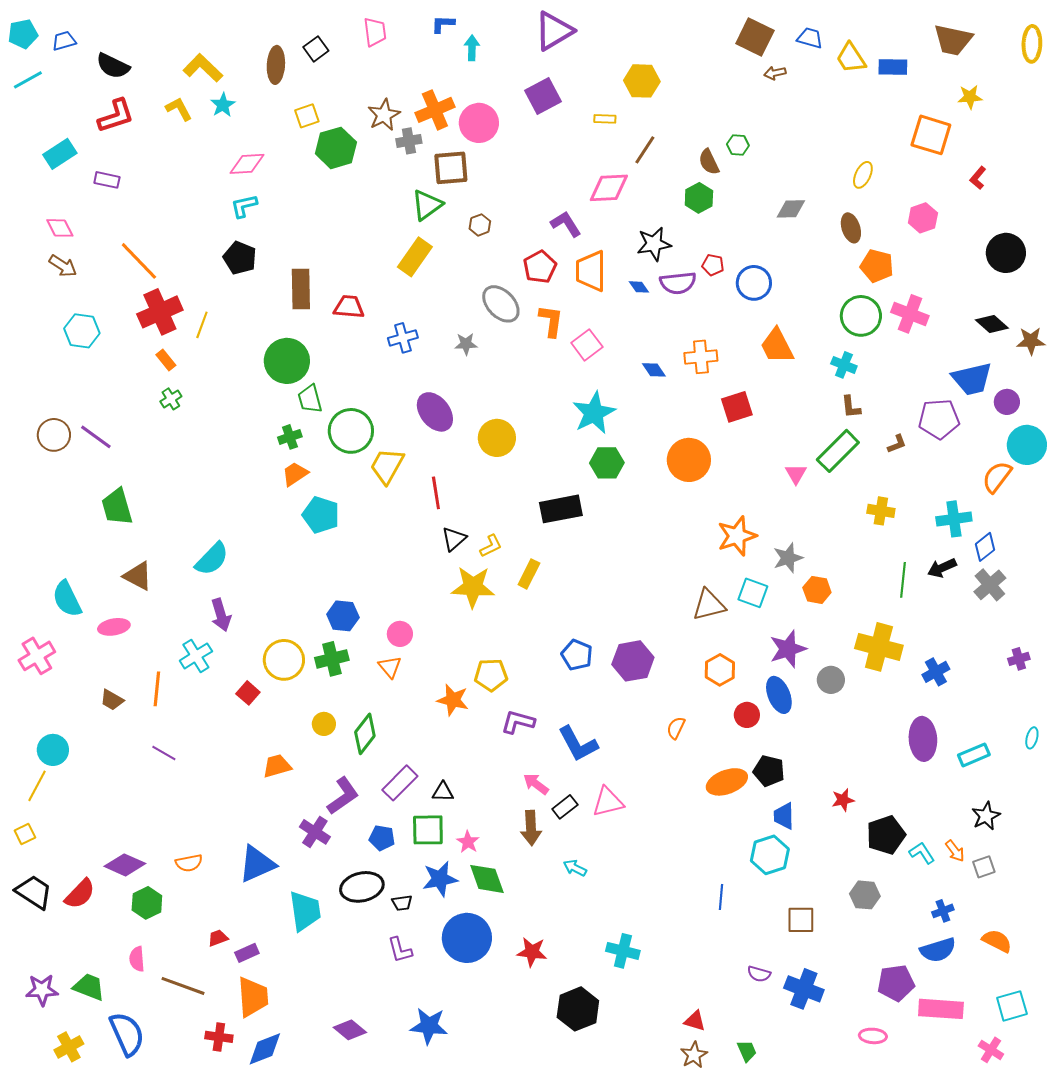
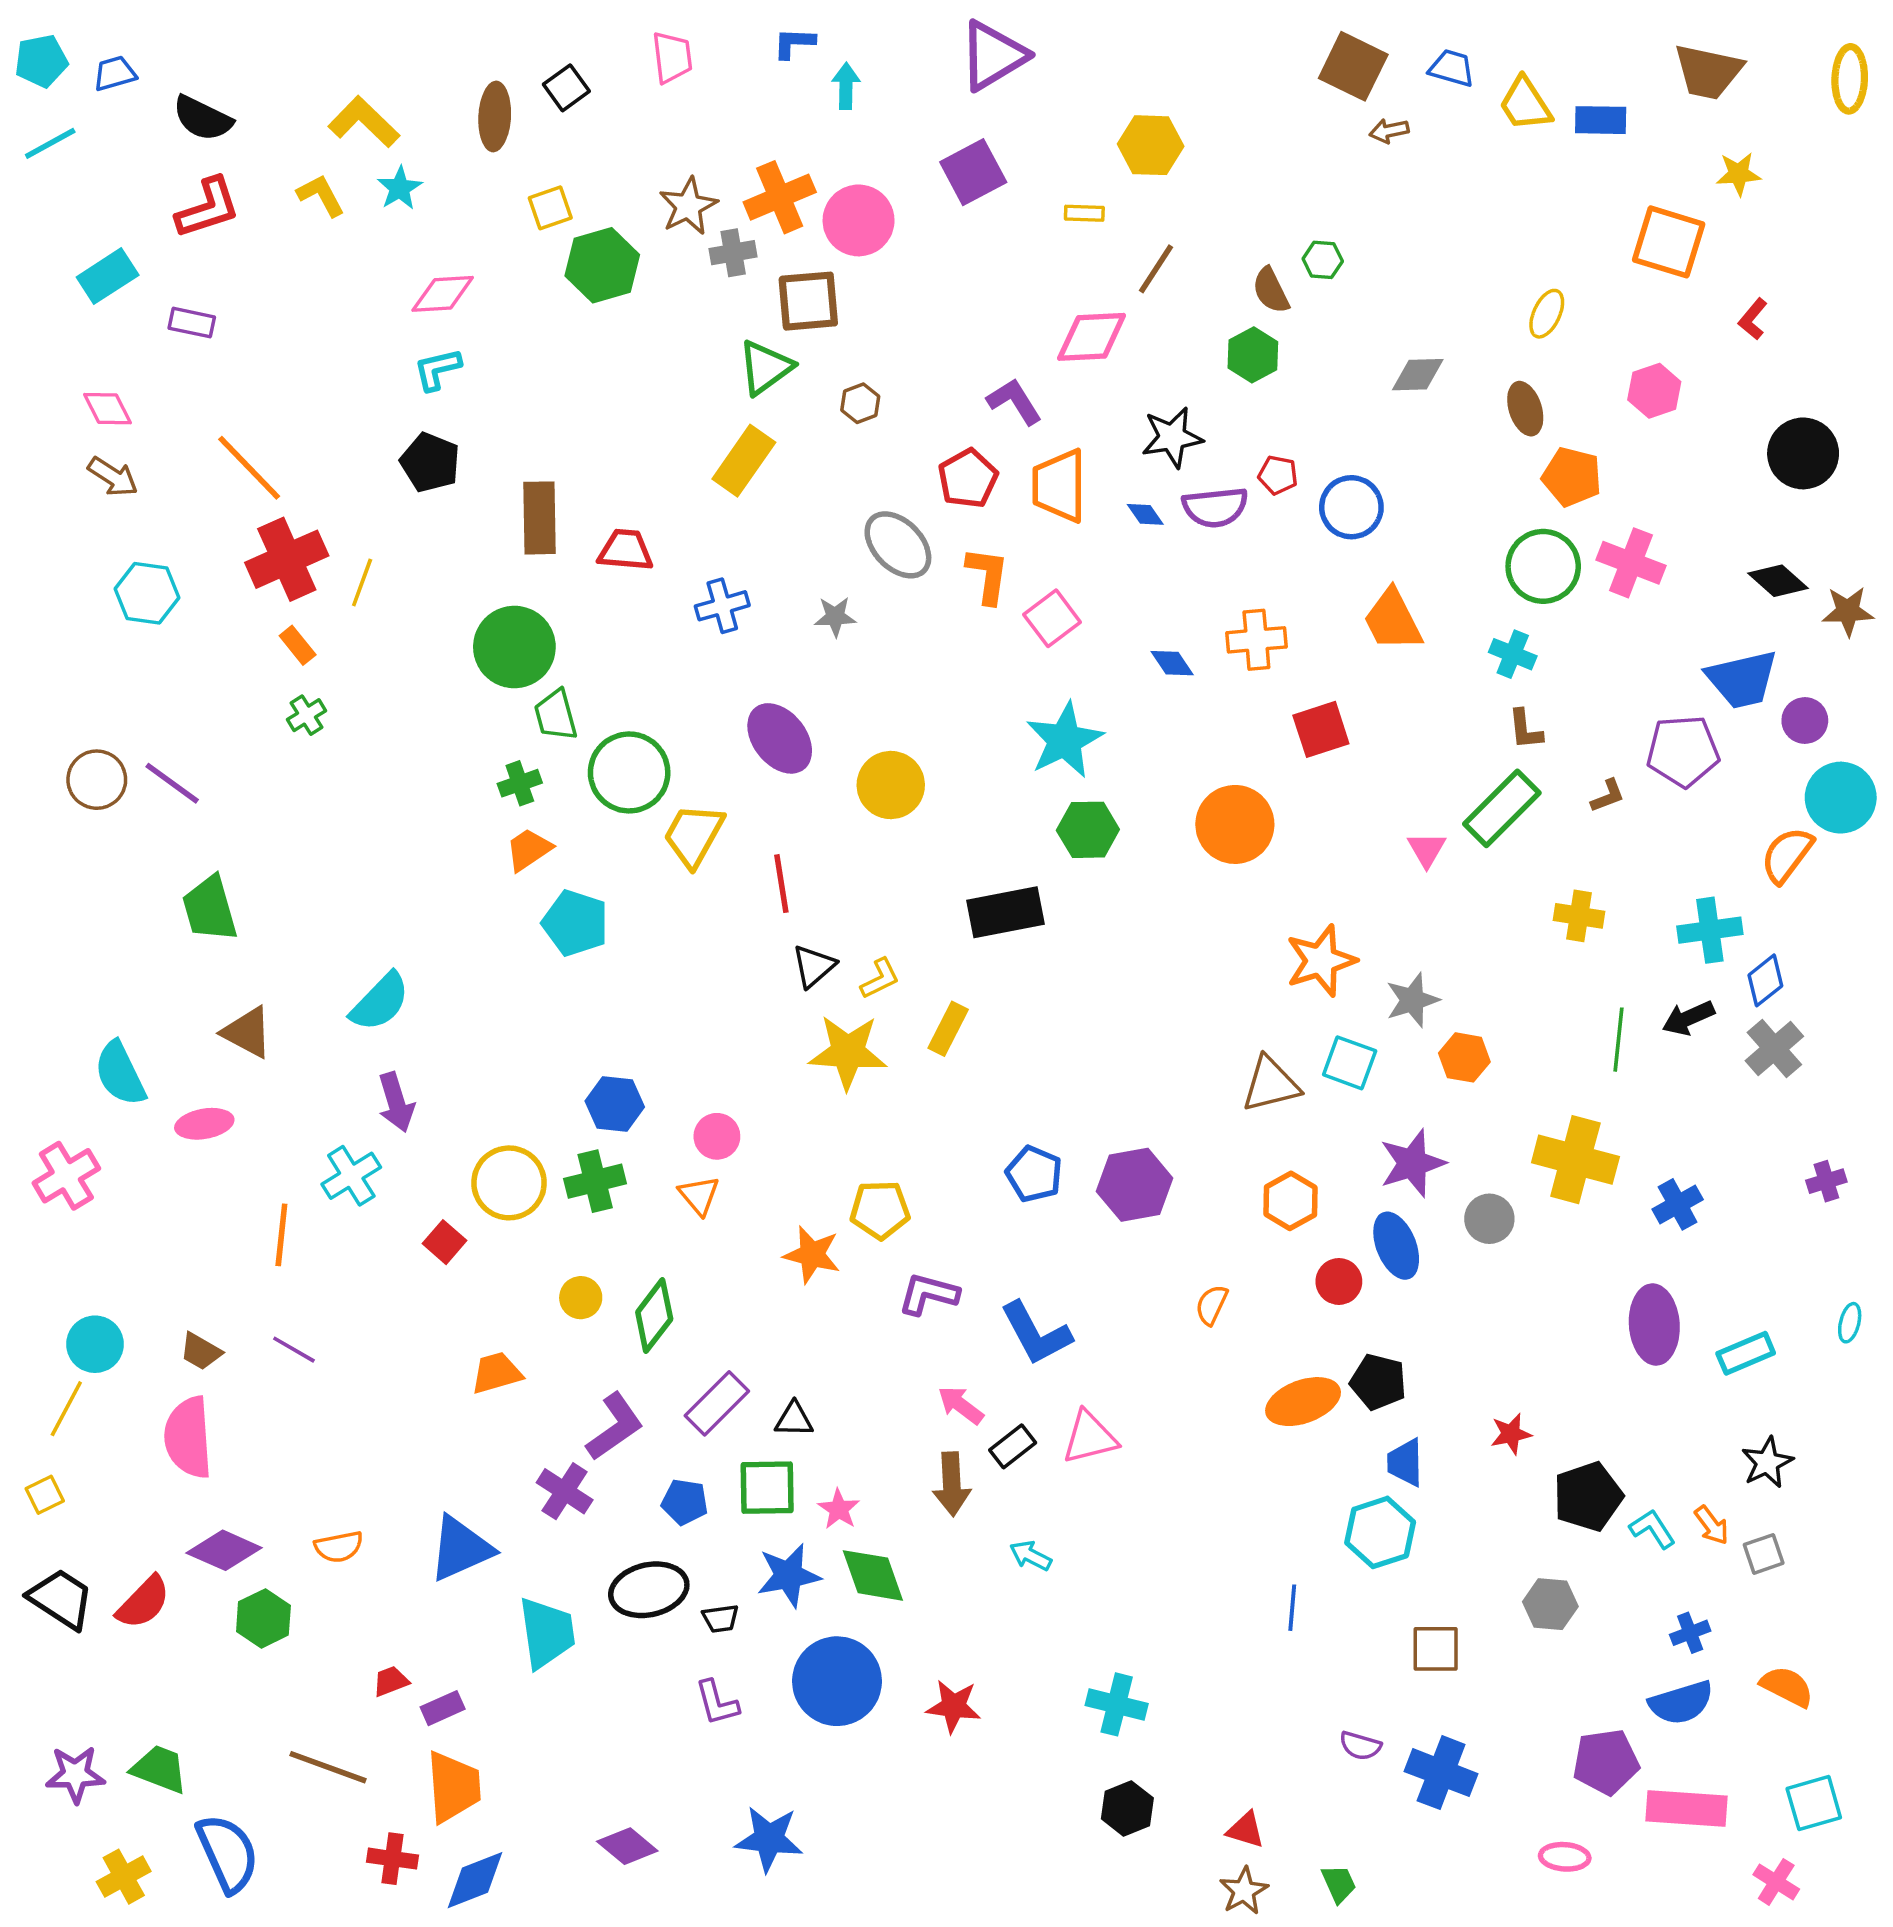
brown trapezoid: (112, 700) -> (201, 1351), moved
pink semicircle: (137, 959) -> (188, 1437), moved, size x1.8
black hexagon: (578, 1009) -> (1127, 1808), moved, size x0.7

